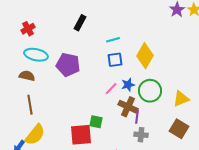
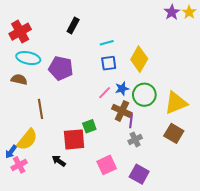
red cross: (28, 29) -> (20, 32), size x1.5
yellow triangle: (181, 99) -> (176, 103), size x1.4
brown line: (30, 105) -> (40, 109), moved
green square: (96, 122) -> (89, 126), turned -32
gray cross: (141, 135) -> (135, 139), turned -32

